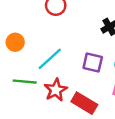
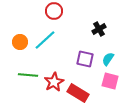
cyan line: (50, 59) -> (45, 40), moved

